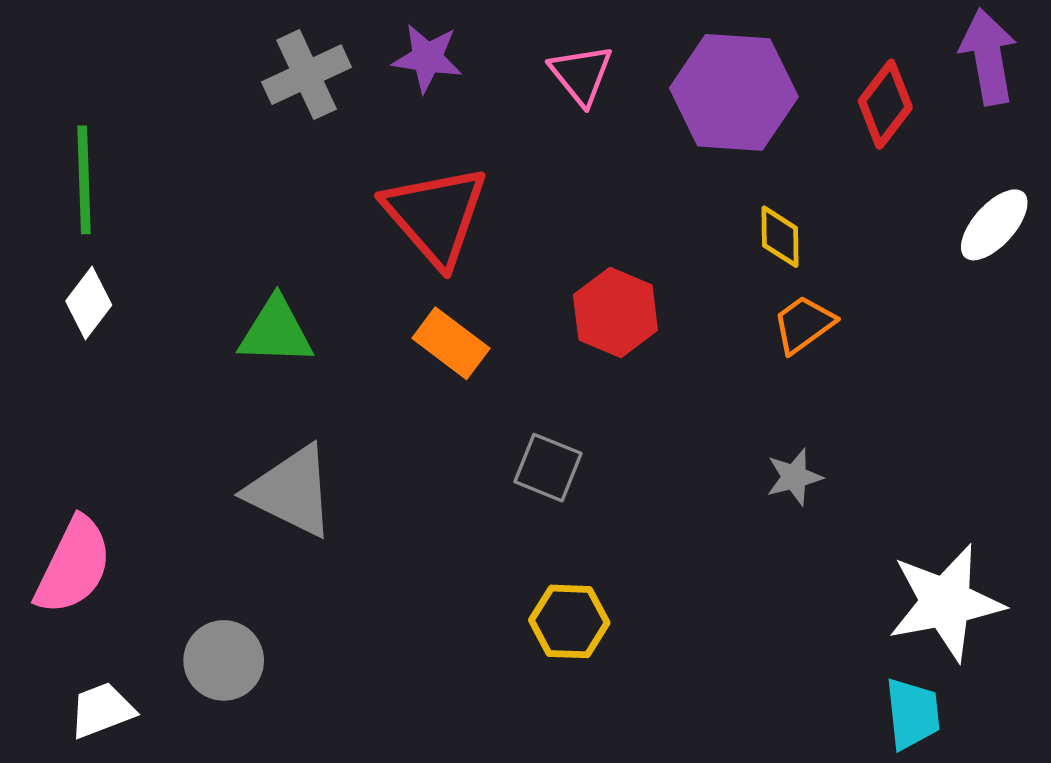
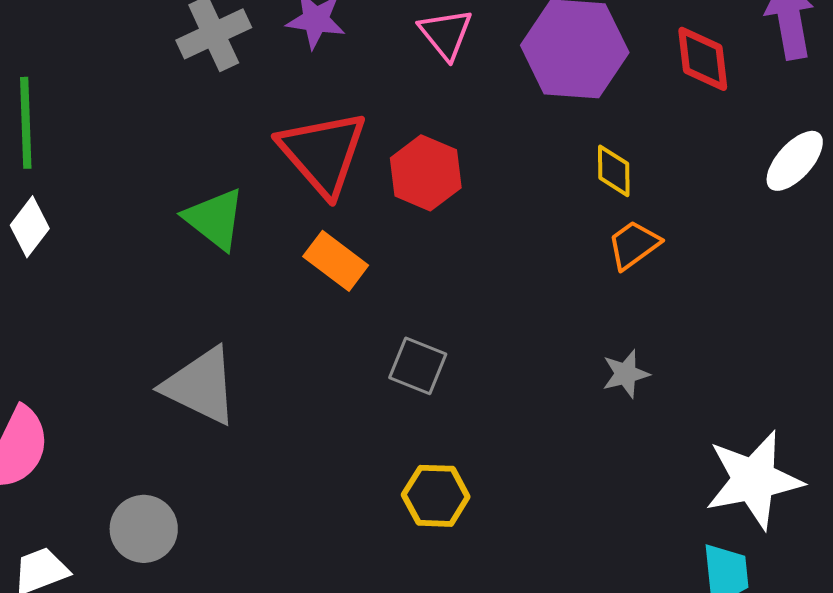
red diamond: (885, 104) -> (703, 59), turned -44
red hexagon: (615, 312) -> (426, 173), moved
green triangle: (276, 331) -> (215, 219), moved, turned 36

